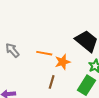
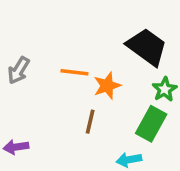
gray arrow: (12, 50) -> (19, 70), turned -105

